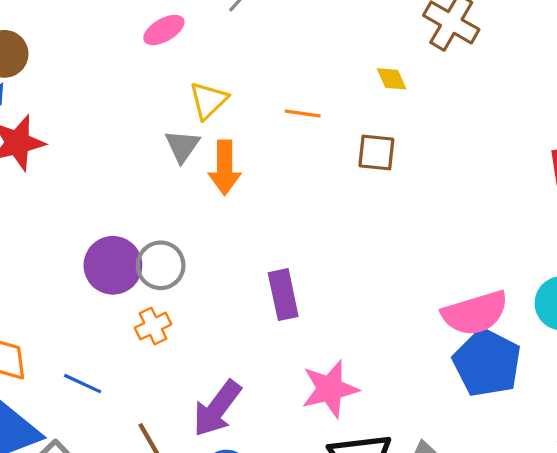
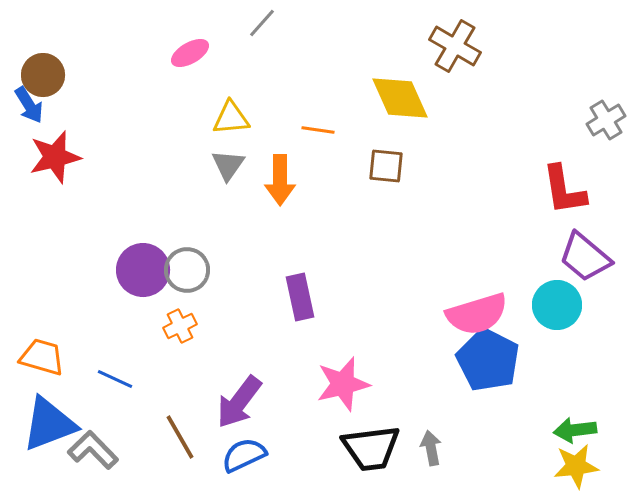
yellow diamond: (392, 79) -> (400, 98), size x2.0
yellow triangle: (208, 100) -> (231, 118), turned 39
gray triangle: (182, 146) -> (228, 165), moved
orange arrow: (225, 168) -> (280, 180), moved

